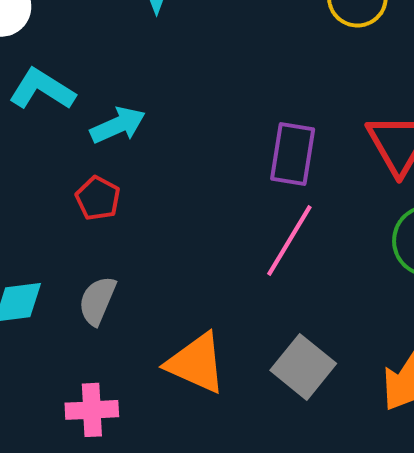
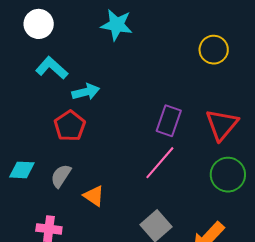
red pentagon: (98, 198) -> (70, 126), size x1.4
orange triangle: (196, 363) -> (94, 196), moved, size x0.7

